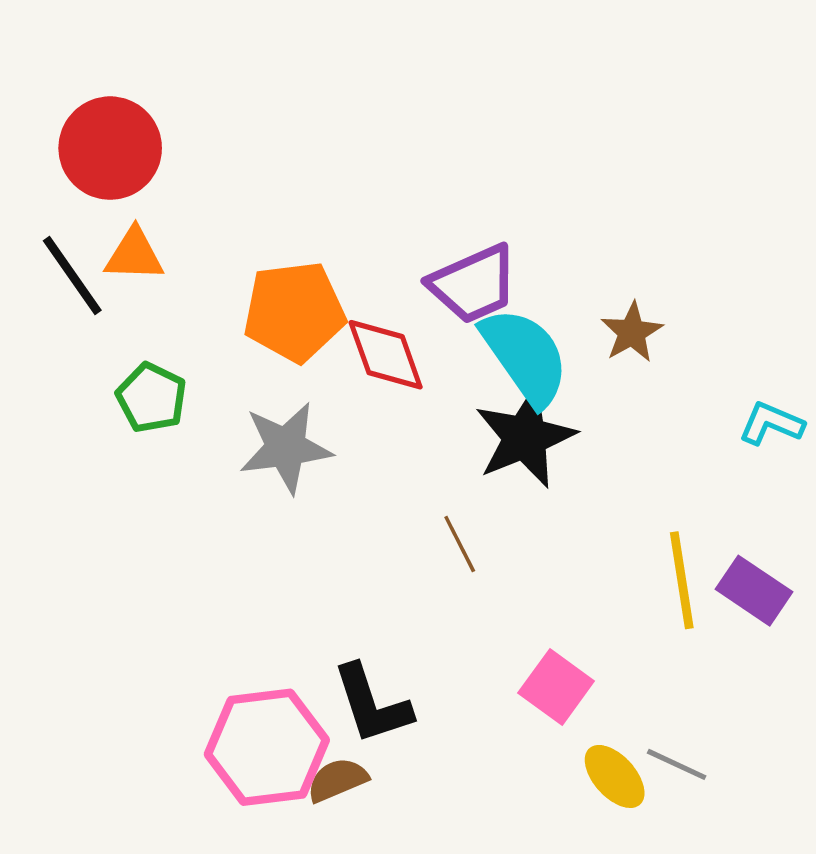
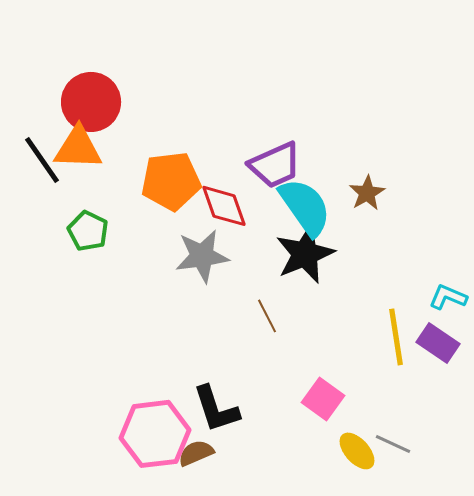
red circle: (110, 148) -> (91, 102), moved
orange triangle: (134, 255) -> (78, 148), size x1.4
cyan L-shape: (771, 424) -> (448, 297), moved
gray star: (286, 448) -> (202, 256), moved

